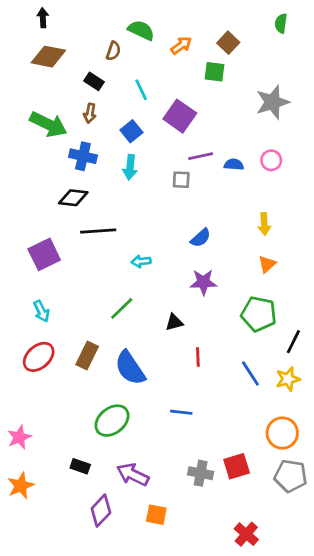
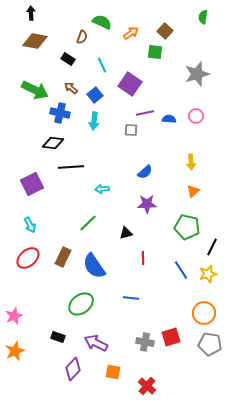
brown arrow: (90, 113) -> (71, 88), moved, turned 120
red cross: (246, 534) -> (147, 386), moved

